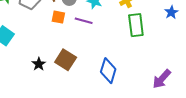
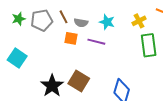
black star: (39, 64) -> (52, 86), size x1.6

